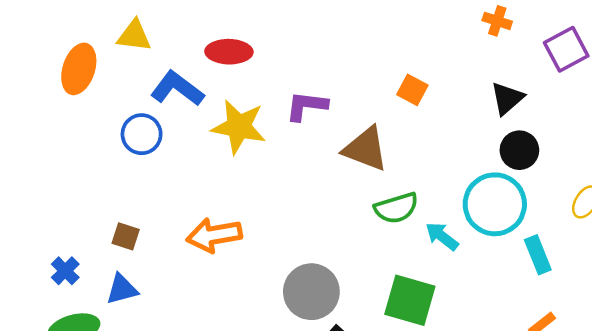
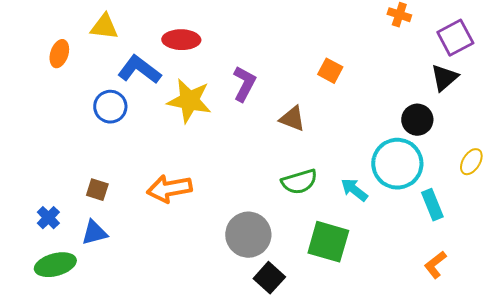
orange ellipse: (79, 69) -> (59, 54), size x0.7
black triangle: (507, 98) -> (444, 78), moved
purple L-shape: (306, 106) -> (244, 84), turned 111
brown triangle: (366, 149) -> (292, 119), size x0.7
green semicircle: (396, 208) -> (299, 182), moved

